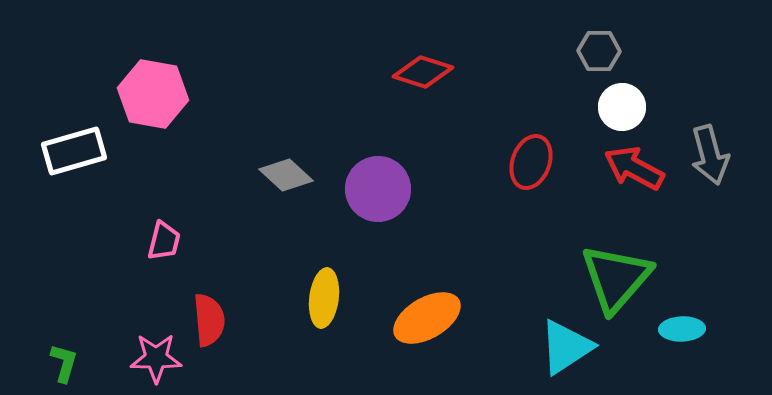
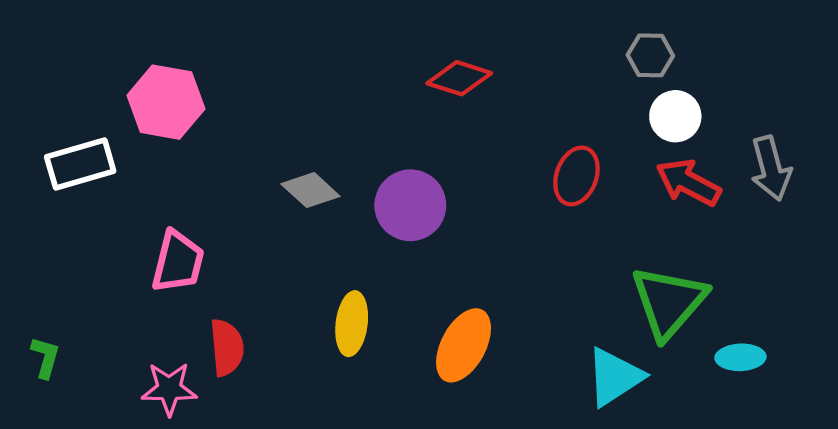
pink trapezoid: (164, 241) -> (178, 262), size x1.5
orange ellipse: (427, 318) -> (464, 345), turned -32
green L-shape: (64, 363) -> (45, 357), moved

